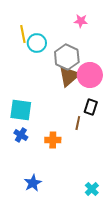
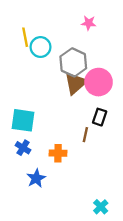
blue star: (33, 183) -> (36, 178), moved

